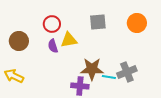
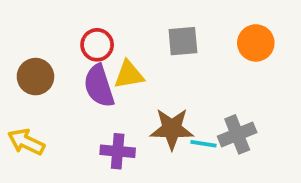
purple semicircle: (53, 46) -> (99, 86), size x1.6
purple cross: (80, 86) -> (118, 151), moved

